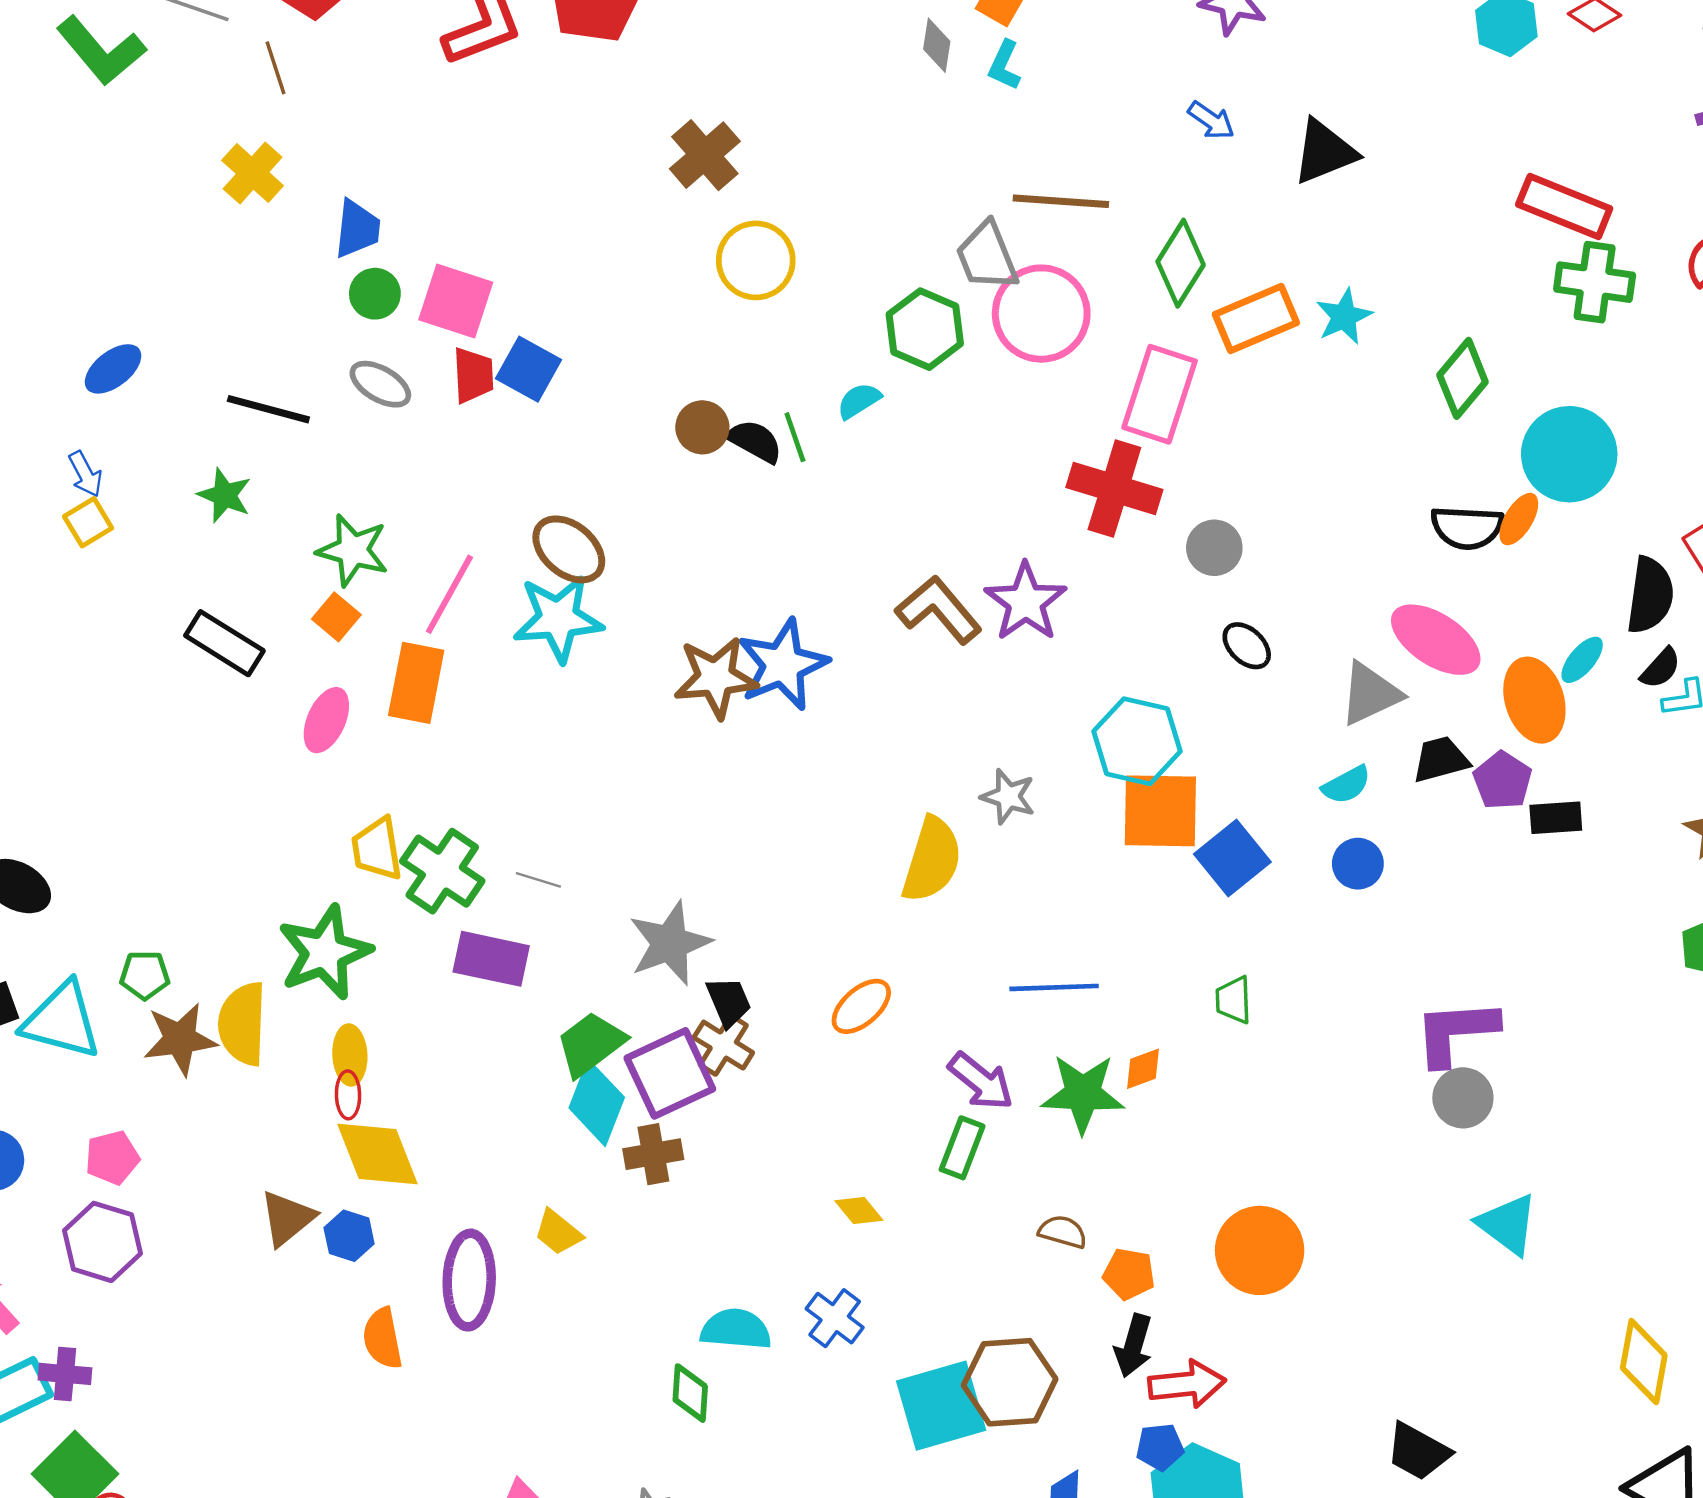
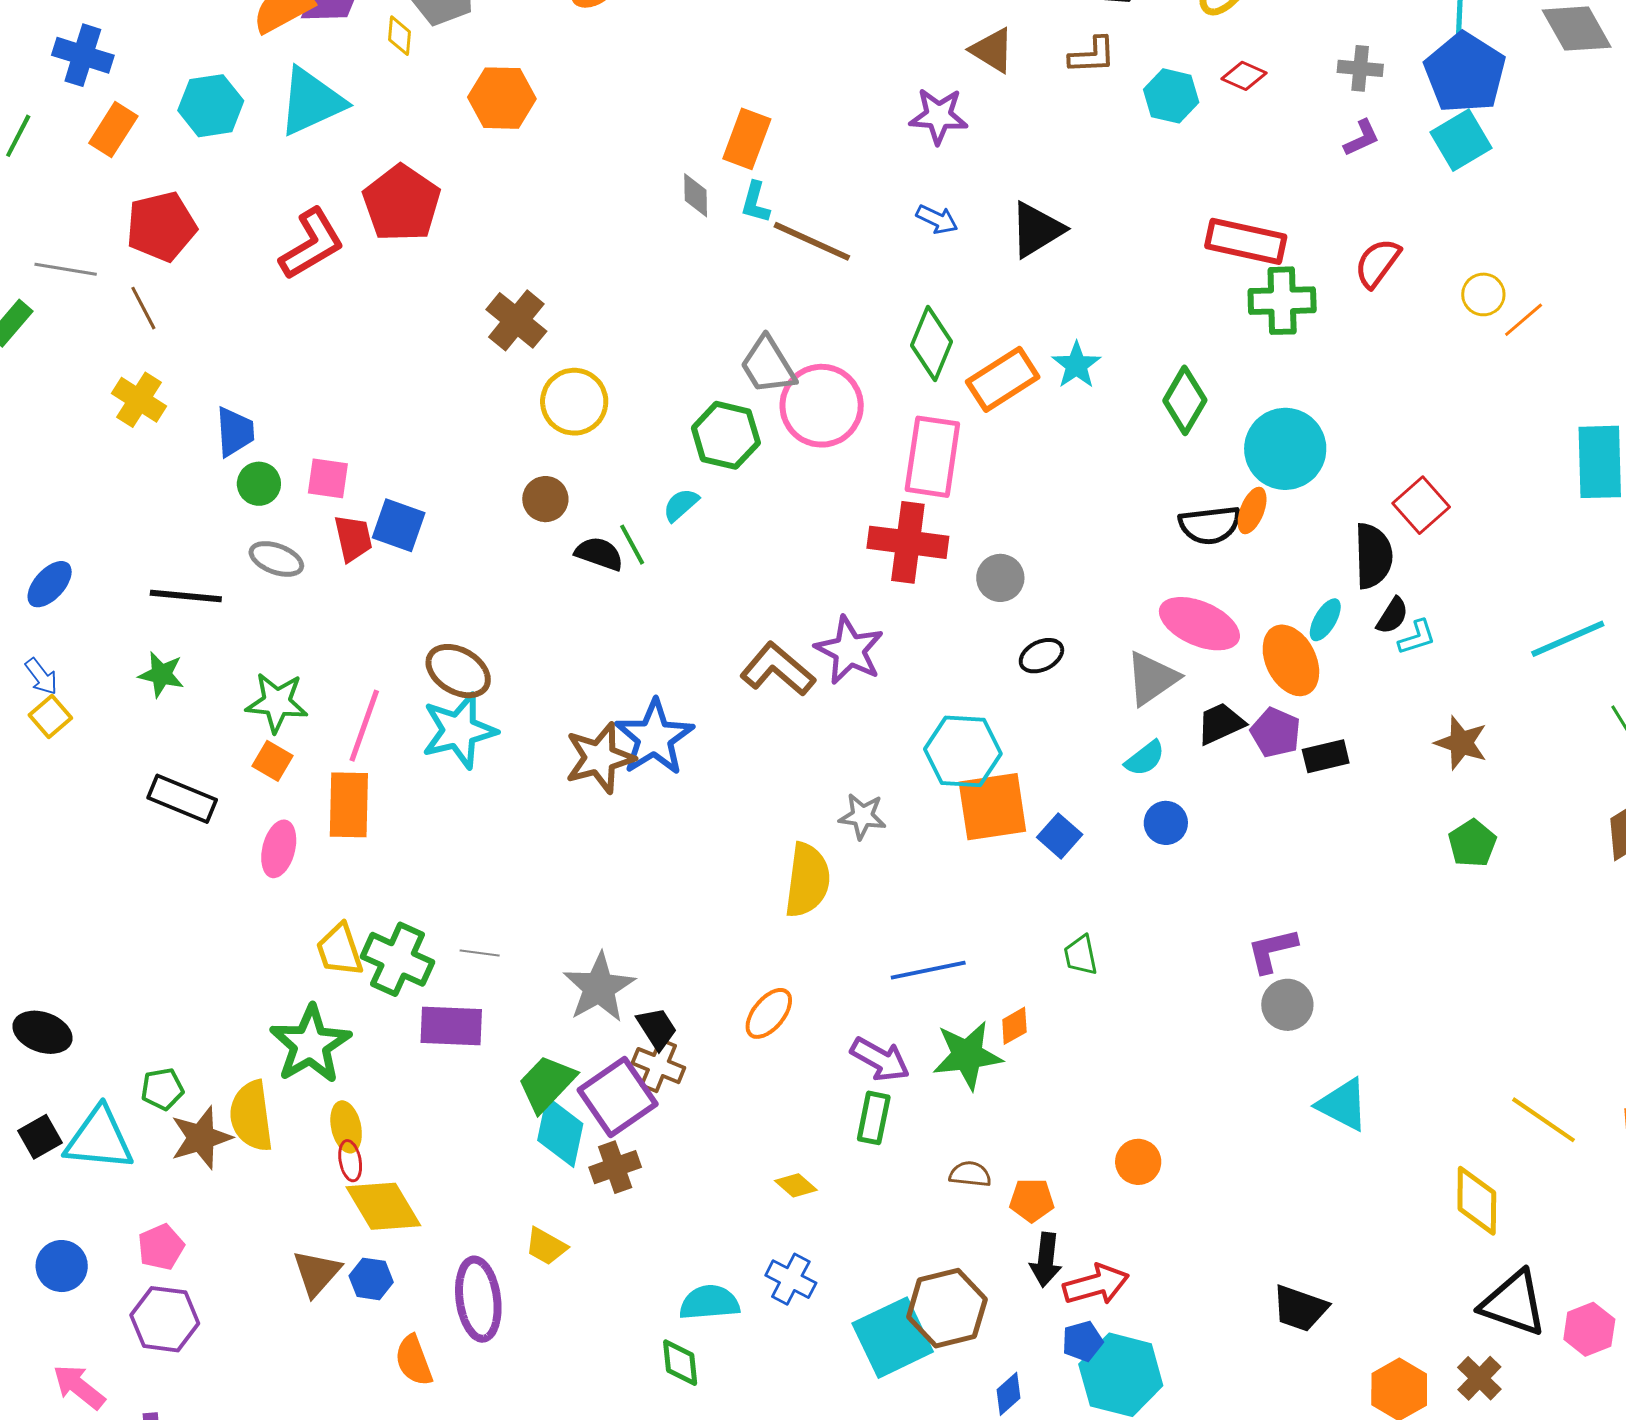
brown line: (1061, 201) -> (812, 241), moved, turned 30
pink square: (456, 301) -> (328, 478), size x0.7
brown circle: (702, 427) -> (545, 499), moved
black ellipse: (1247, 646) -> (1041, 656), turned -60
blue square: (1232, 858) -> (1060, 836), size x0.7
purple L-shape: (1456, 1032) -> (1272, 950), size x0.7
orange circle: (1260, 1250) -> (1138, 1162), size x0.6

